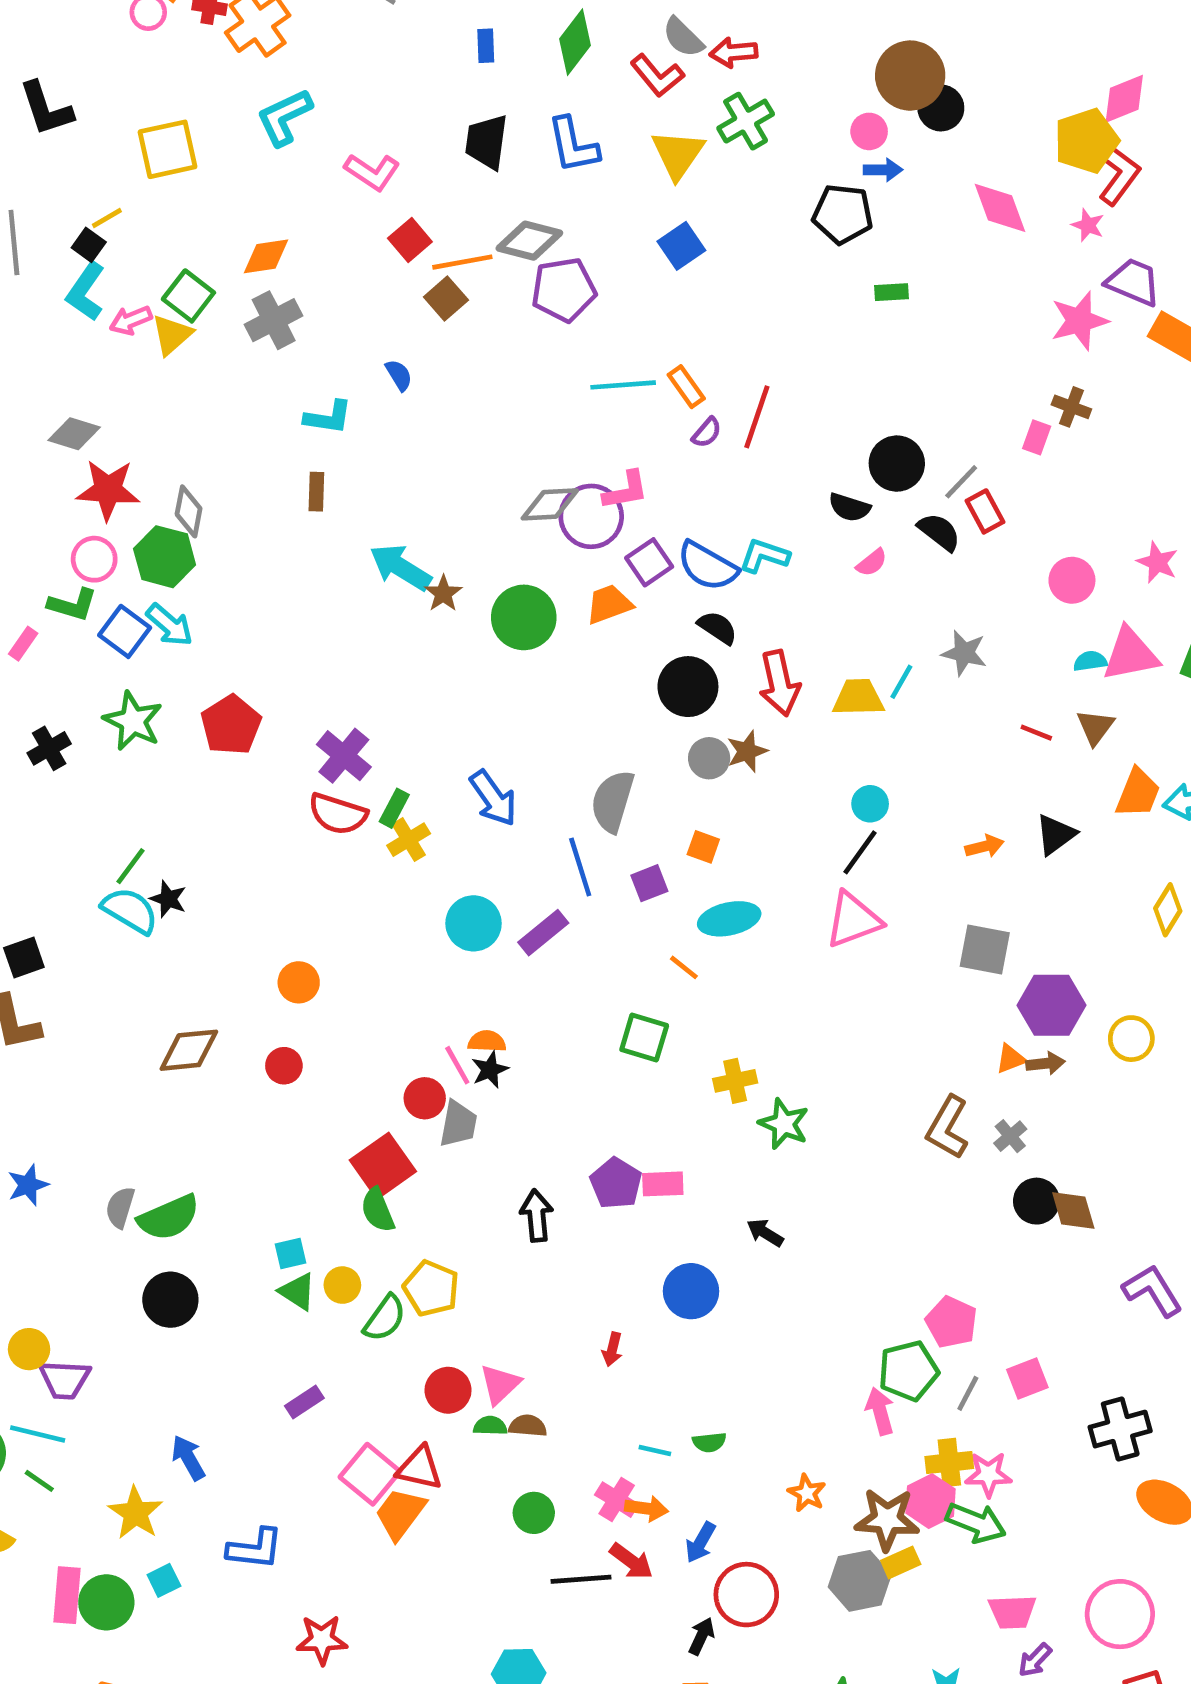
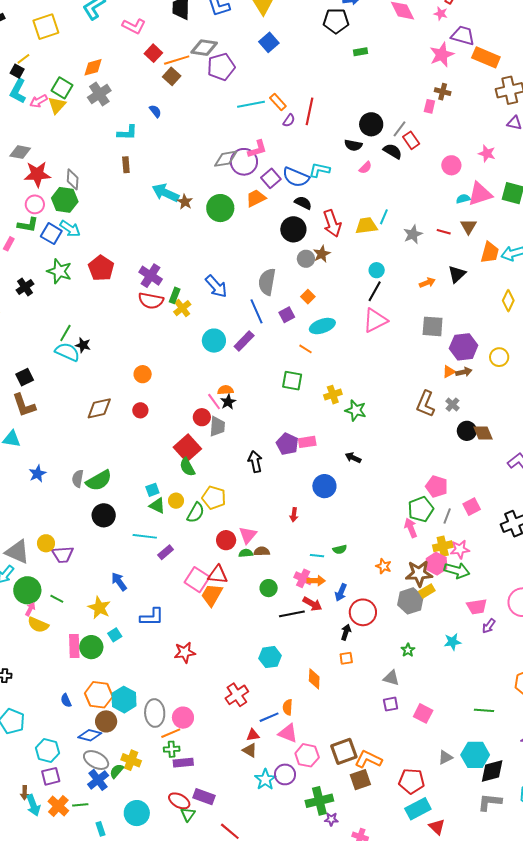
gray star: (964, 653) -> (413, 234), moved, turned -30
orange square: (703, 847) -> (308, 297), turned 32
cyan line: (38, 1434) -> (145, 536), moved

